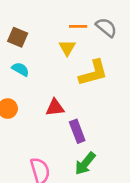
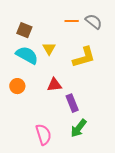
yellow triangle: (67, 48) -> (49, 49), moved
cyan semicircle: (20, 69) -> (27, 55), size x1.6

